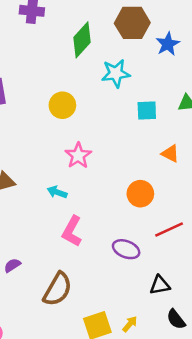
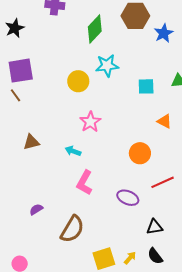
cyan star: (116, 73) -> (107, 66), moved
black semicircle: (176, 319) -> (155, 256), moved

